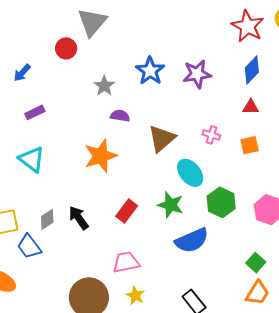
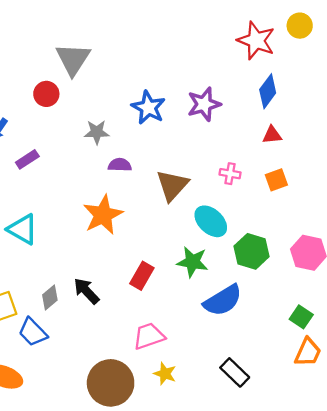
gray star: (104, 86) -> (97, 132), turned -30
purple rectangle: (35, 112) -> (27, 159), moved

